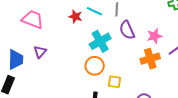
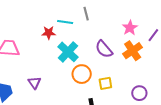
purple semicircle: (127, 30) -> (104, 49), moved
cyan cross: (100, 41) -> (68, 52), moved
purple triangle: (40, 52) -> (34, 83), moved

